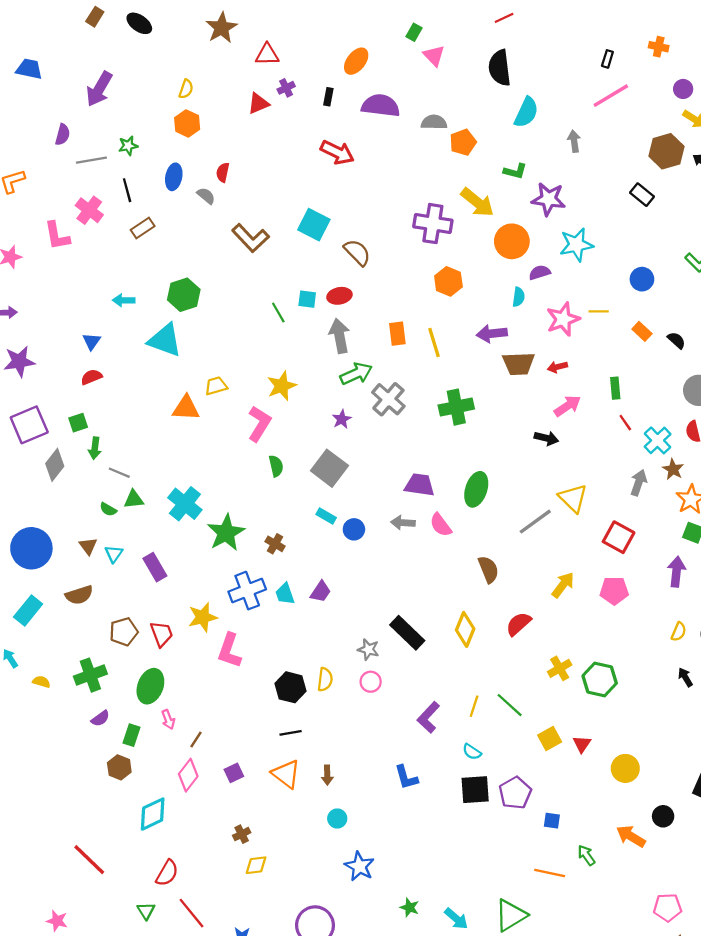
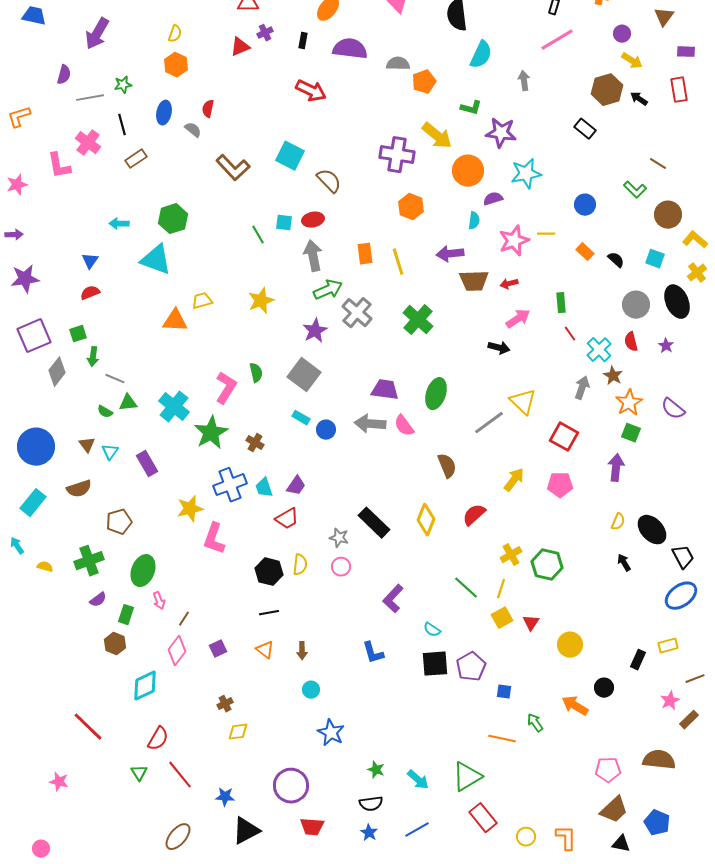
green cross: (456, 407) -> (418, 320), turned -36
purple star: (342, 419) -> (315, 331), size x1.4
pink L-shape: (259, 424) -> (226, 388), moved
gray arrow: (403, 523) -> (370, 424), size x1.4
red trapezoid: (162, 634) -> (287, 519), moved, turned 80
yellow line: (474, 706) -> (501, 589), moved
orange triangle: (286, 774) -> (265, 650), size x0.7

